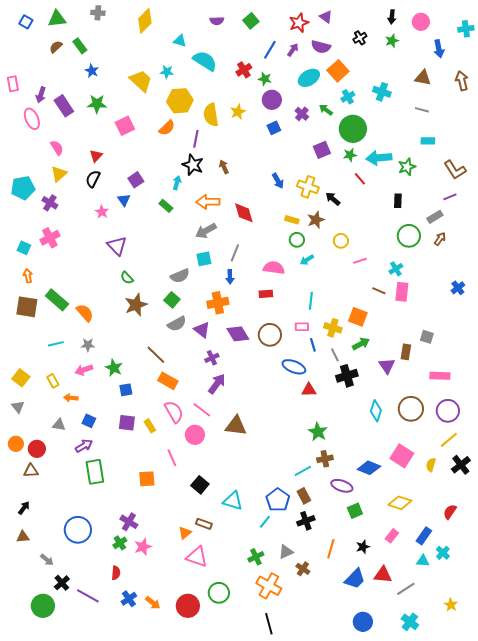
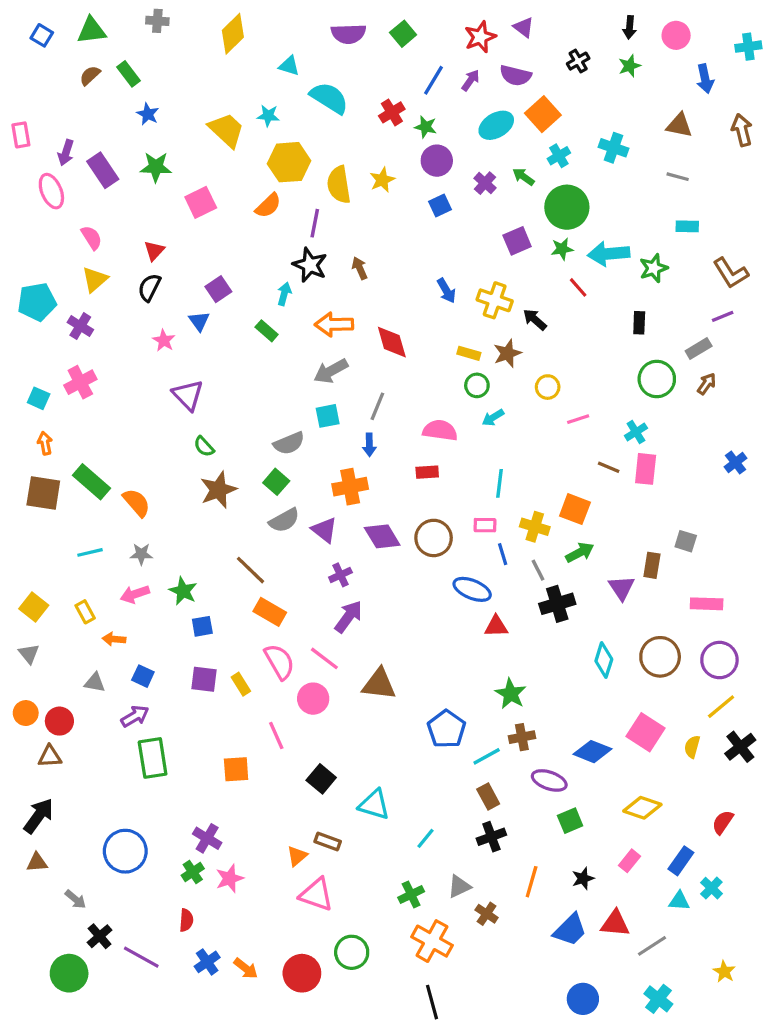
purple semicircle: (217, 21) -> (348, 34), size x1.5
blue pentagon: (278, 500) -> (446, 729), moved
black arrow: (24, 508) -> (39, 816), size x1.6

